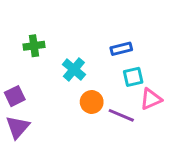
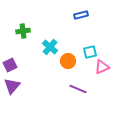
blue rectangle: (121, 49) -> (81, 15), moved
orange circle: (92, 102) -> (68, 61), moved
purple line: (121, 115) -> (78, 89), moved

